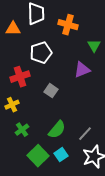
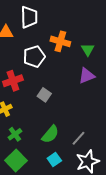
orange cross: (68, 25) -> (60, 41), moved
purple triangle: (82, 70) -> (87, 76), moved
green square: (38, 156) -> (16, 161), moved

